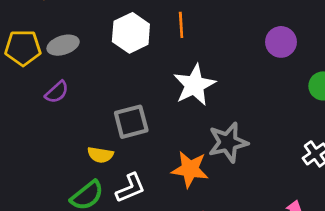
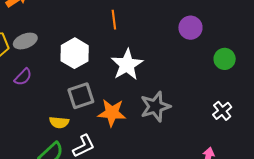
white hexagon: (131, 33) -> (75, 53), moved
orange star: (190, 169) -> (112, 113), moved

